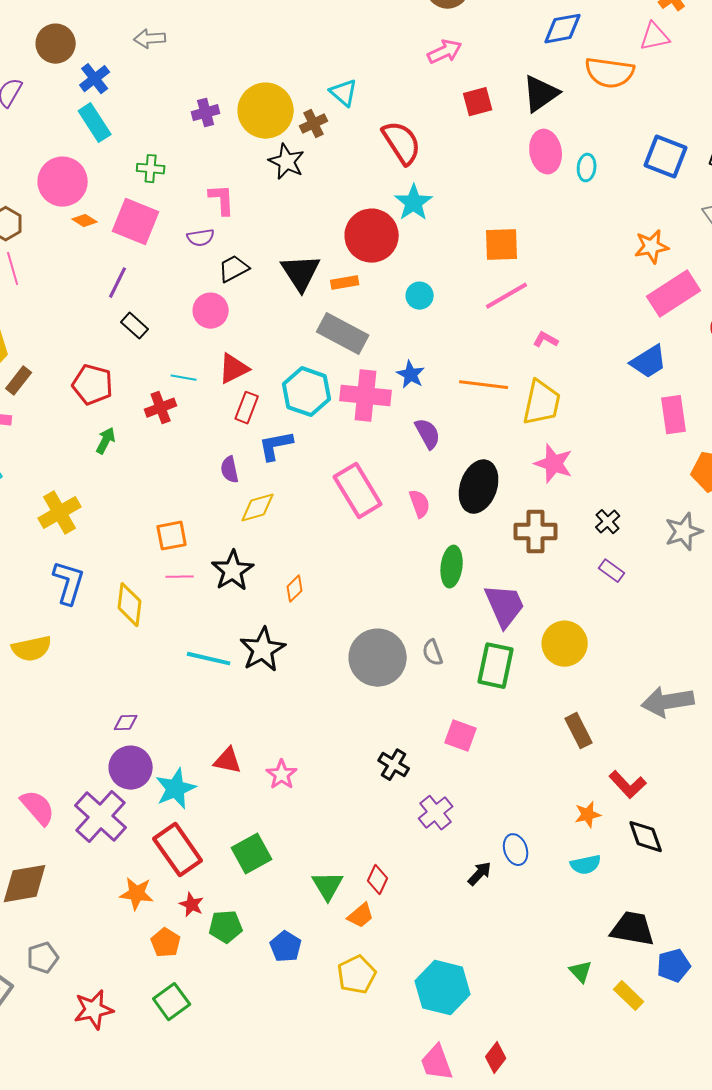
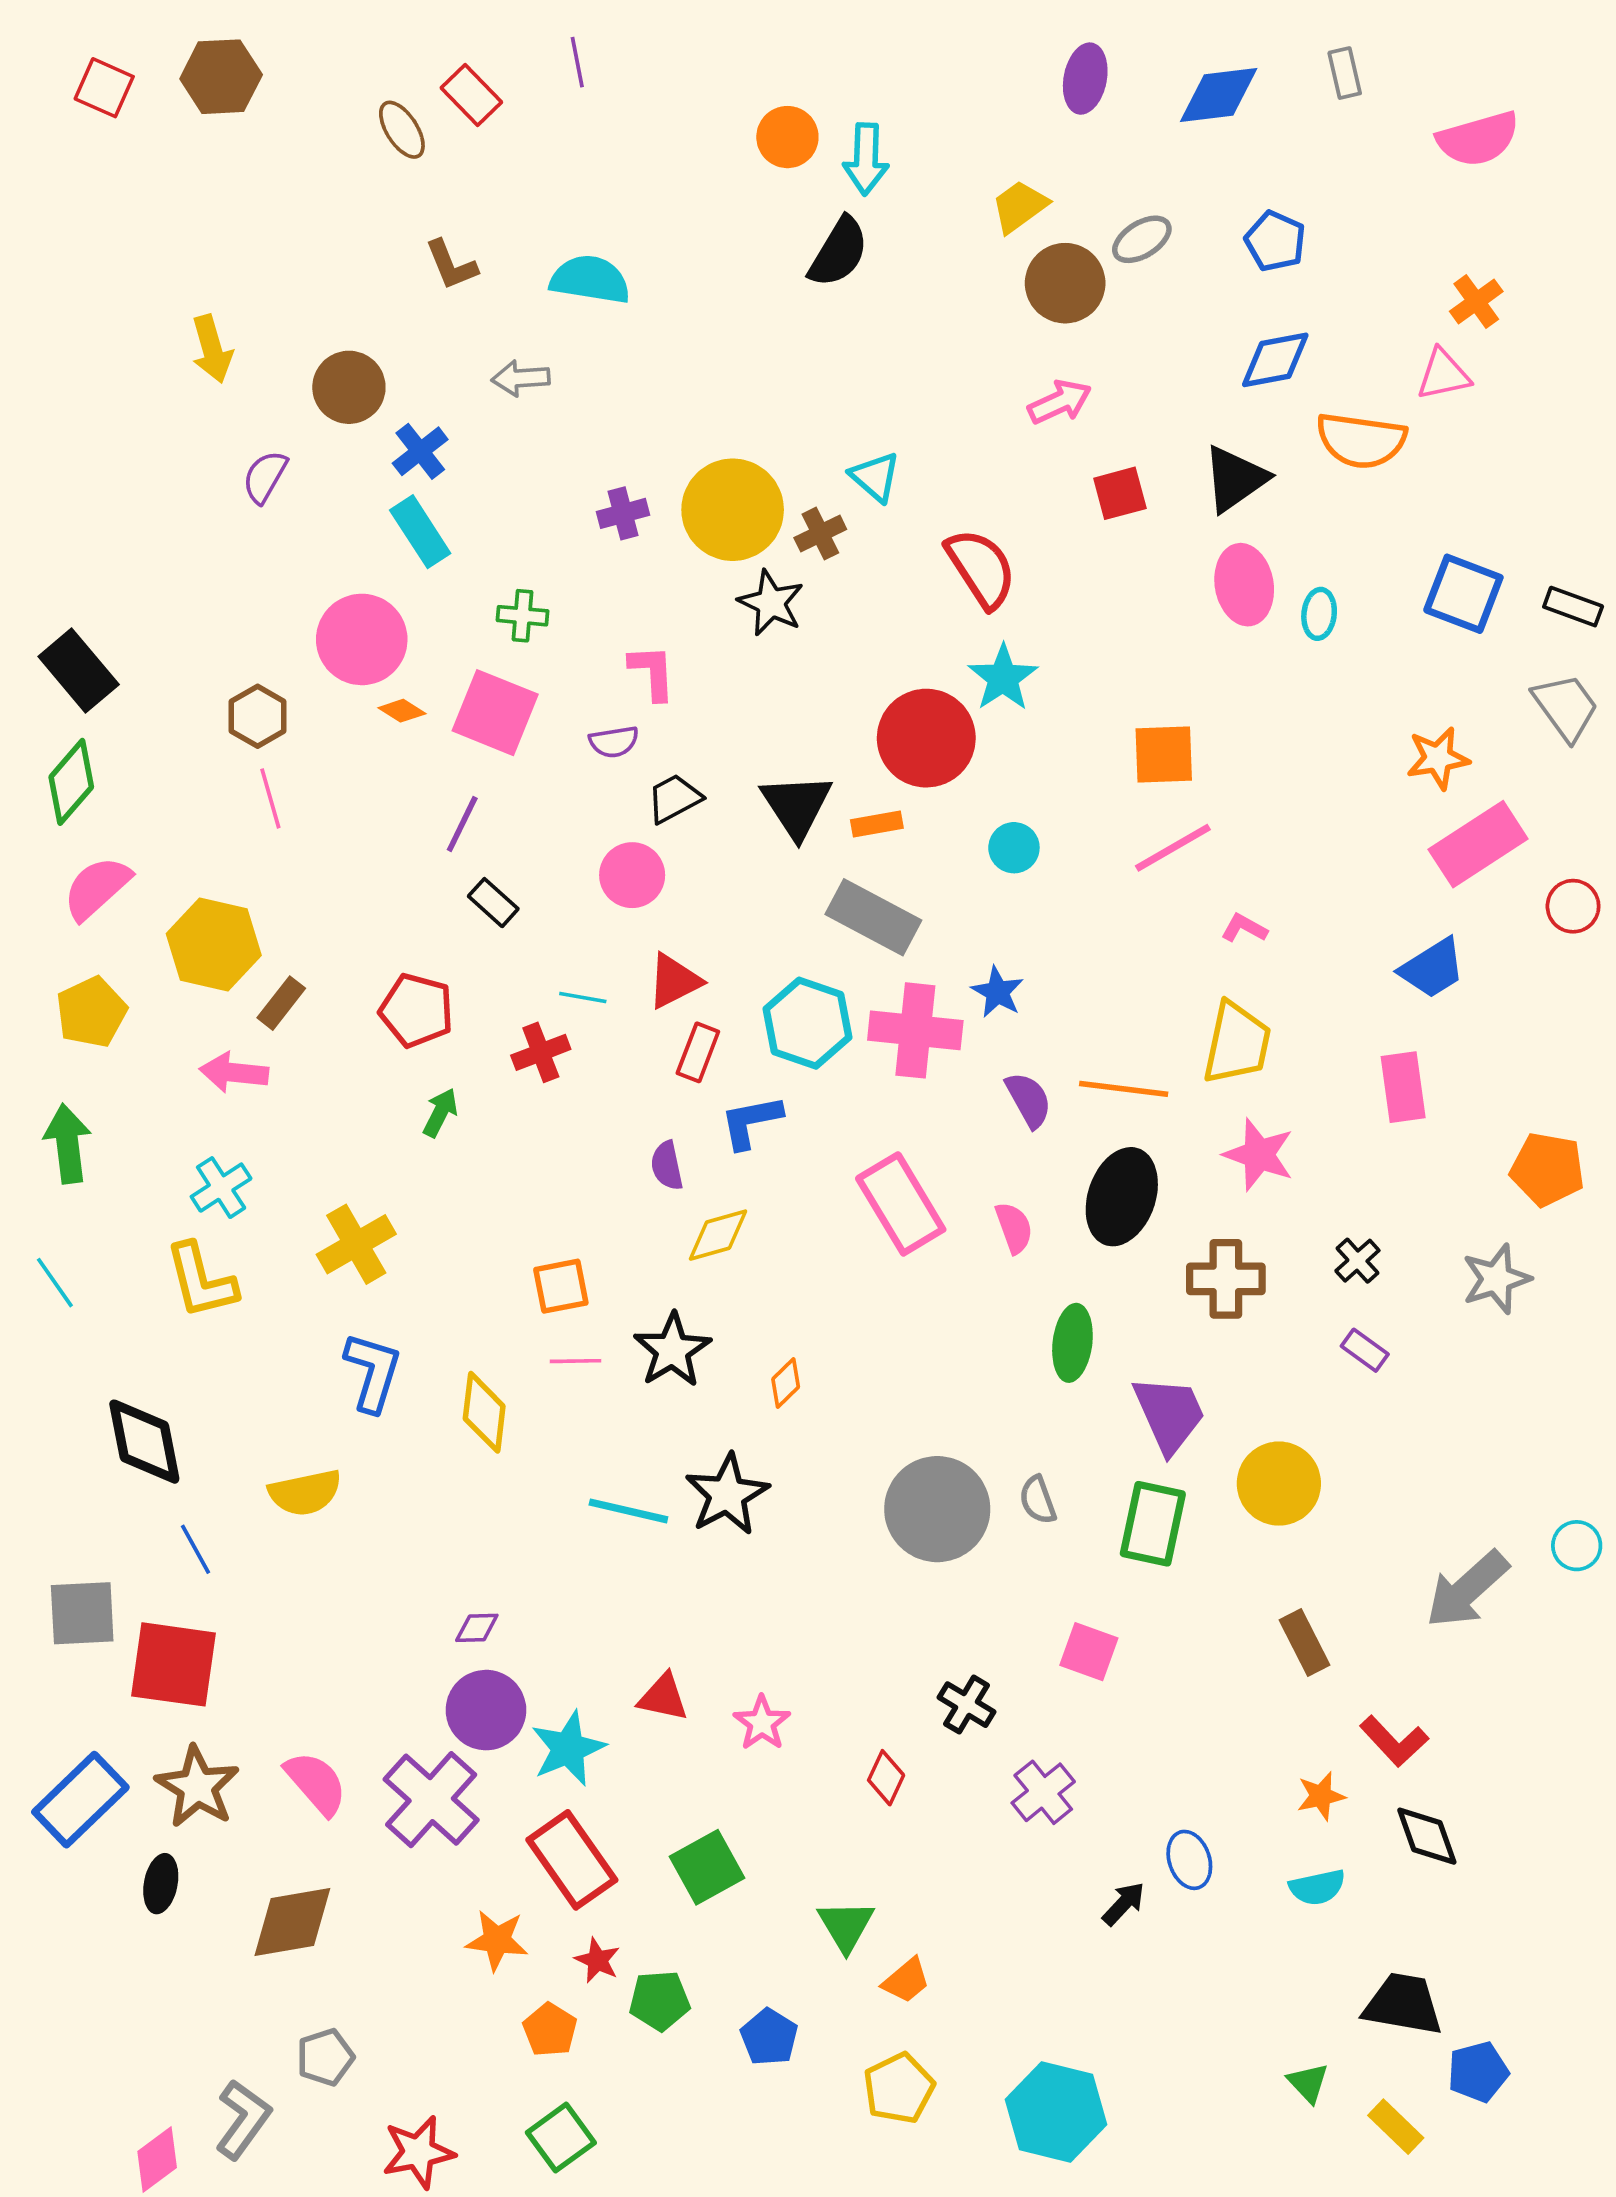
orange line: (484, 385) -> (1124, 1089), moved
pink rectangle: (674, 415) -> (1403, 1087), moved
gray arrow: (668, 702) -> (1467, 1589), turned -33
red diamond: (378, 880) -> (886, 1778), moved

